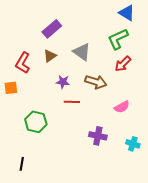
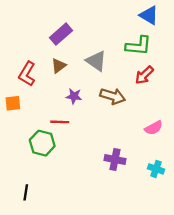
green L-shape: (118, 39) -> (138, 46), turned -150
red line: (72, 102) -> (60, 122), moved
pink semicircle: (122, 107) -> (154, 128), moved

